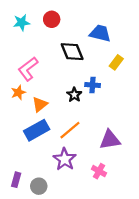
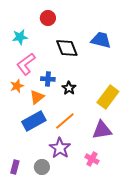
cyan star: (22, 23) -> (20, 37), moved
blue trapezoid: (100, 33) -> (101, 40), moved
yellow rectangle: (116, 62) -> (108, 97), moved, size x1.6
blue cross: (93, 85) -> (48, 79), moved
gray circle: (39, 186) -> (42, 167), moved

